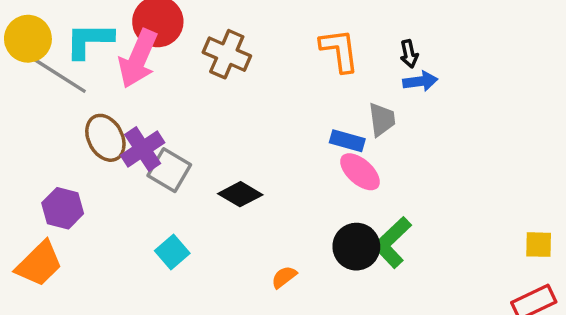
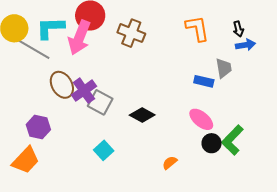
pink ellipse: (360, 172) -> (201, 119), moved
black circle: (356, 247) -> (211, 143), size x0.7

